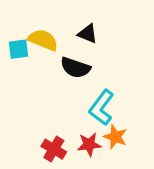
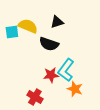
black triangle: (88, 34) -> (57, 22), turned -40
red star: (89, 144) -> (51, 75), moved

